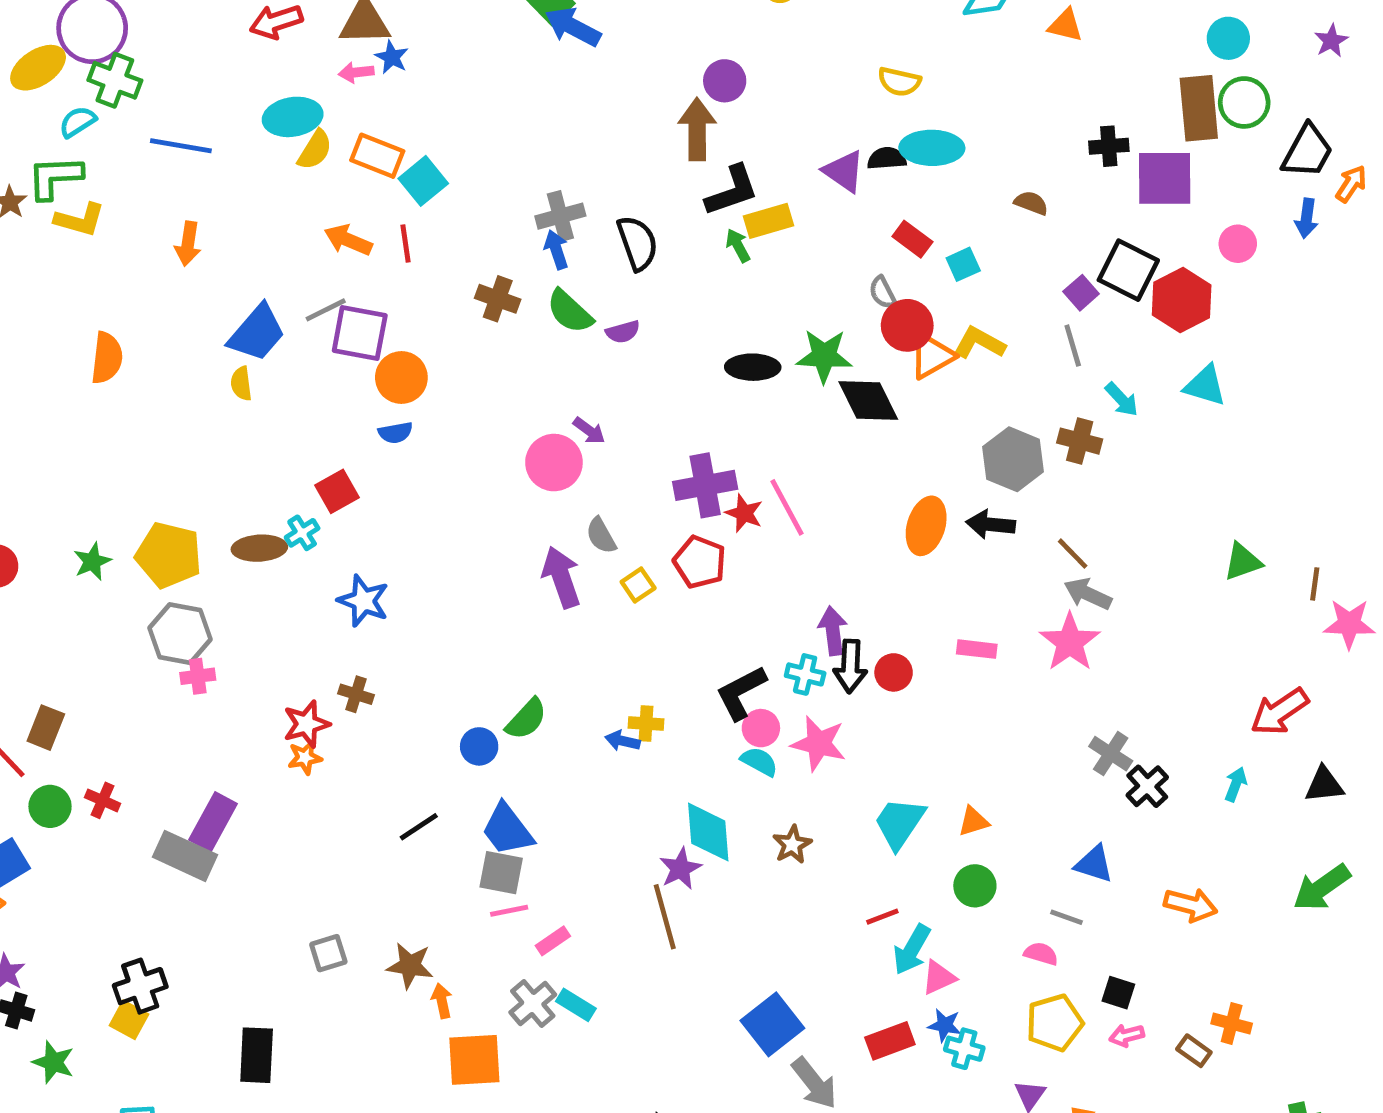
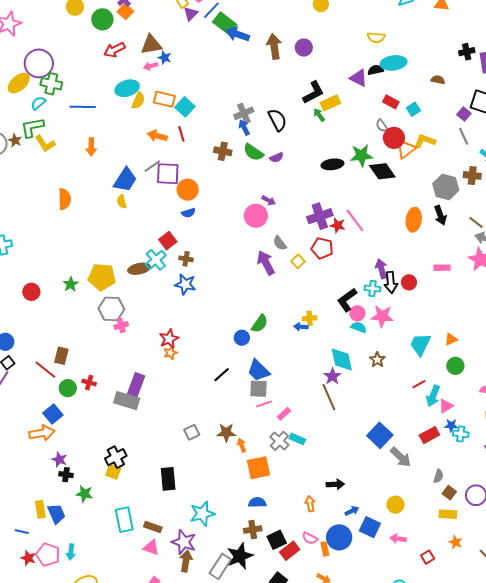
brown arrow: (697, 129) -> (274, 46), moved
yellow L-shape: (80, 220) -> (45, 144), turned 50
black arrow: (991, 524) -> (440, 215), turned -108
cyan cross: (302, 533) -> (156, 260), size x1.5
brown cross: (356, 694) -> (186, 259), moved

